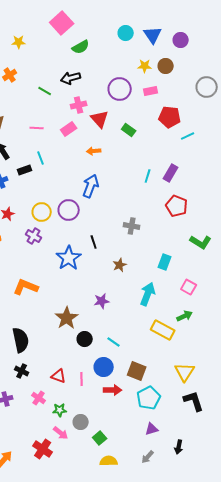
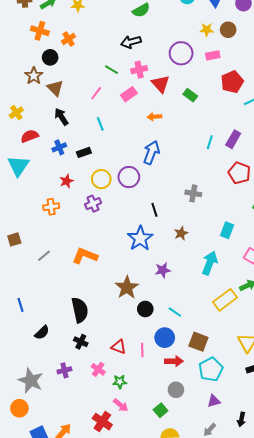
green line: (45, 91) -> (111, 70), moved
red pentagon: (170, 117) -> (232, 82), turned -30
pink line: (37, 128) -> (96, 93), turned -56
black rectangle: (25, 170) -> (84, 152), moved
purple cross: (34, 236) -> (93, 204), turned 35
blue star: (69, 258) -> (140, 238), moved
yellow rectangle: (163, 330) -> (225, 300), turned -65
gray circle: (81, 422) -> (176, 390), moved

